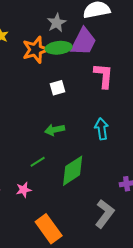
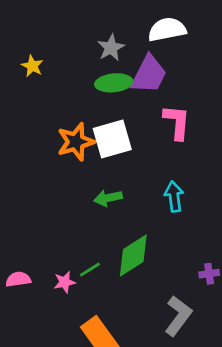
orange star: (36, 50) -> (76, 142), moved
white square: (58, 88) -> (112, 139), size x1.8
green line: (38, 162) -> (90, 270), moved

